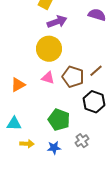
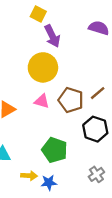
purple arrow: (57, 22) -> (52, 36), turned 84
gray cross: (82, 141) -> (96, 174), moved
yellow arrow: (27, 144) -> (29, 176), moved

